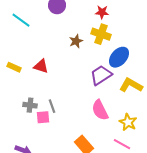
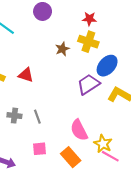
pink semicircle: (100, 110) -> (79, 130), moved
pink square: (43, 117) -> (39, 149), moved
yellow star: (128, 122) -> (103, 144), moved

